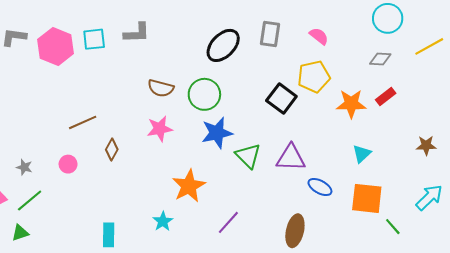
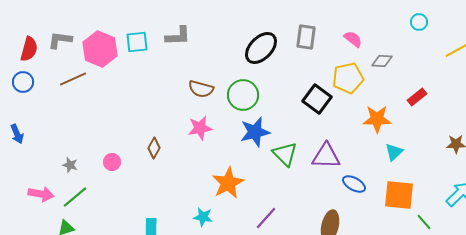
cyan circle: (388, 18) -> (419, 22), size x0.6
gray diamond: (380, 59) -> (382, 61), moved
orange star: (351, 104) -> (377, 119), moved
brown line: (83, 122) -> (73, 79), moved
cyan star: (163, 221) -> (203, 217), turned -30

